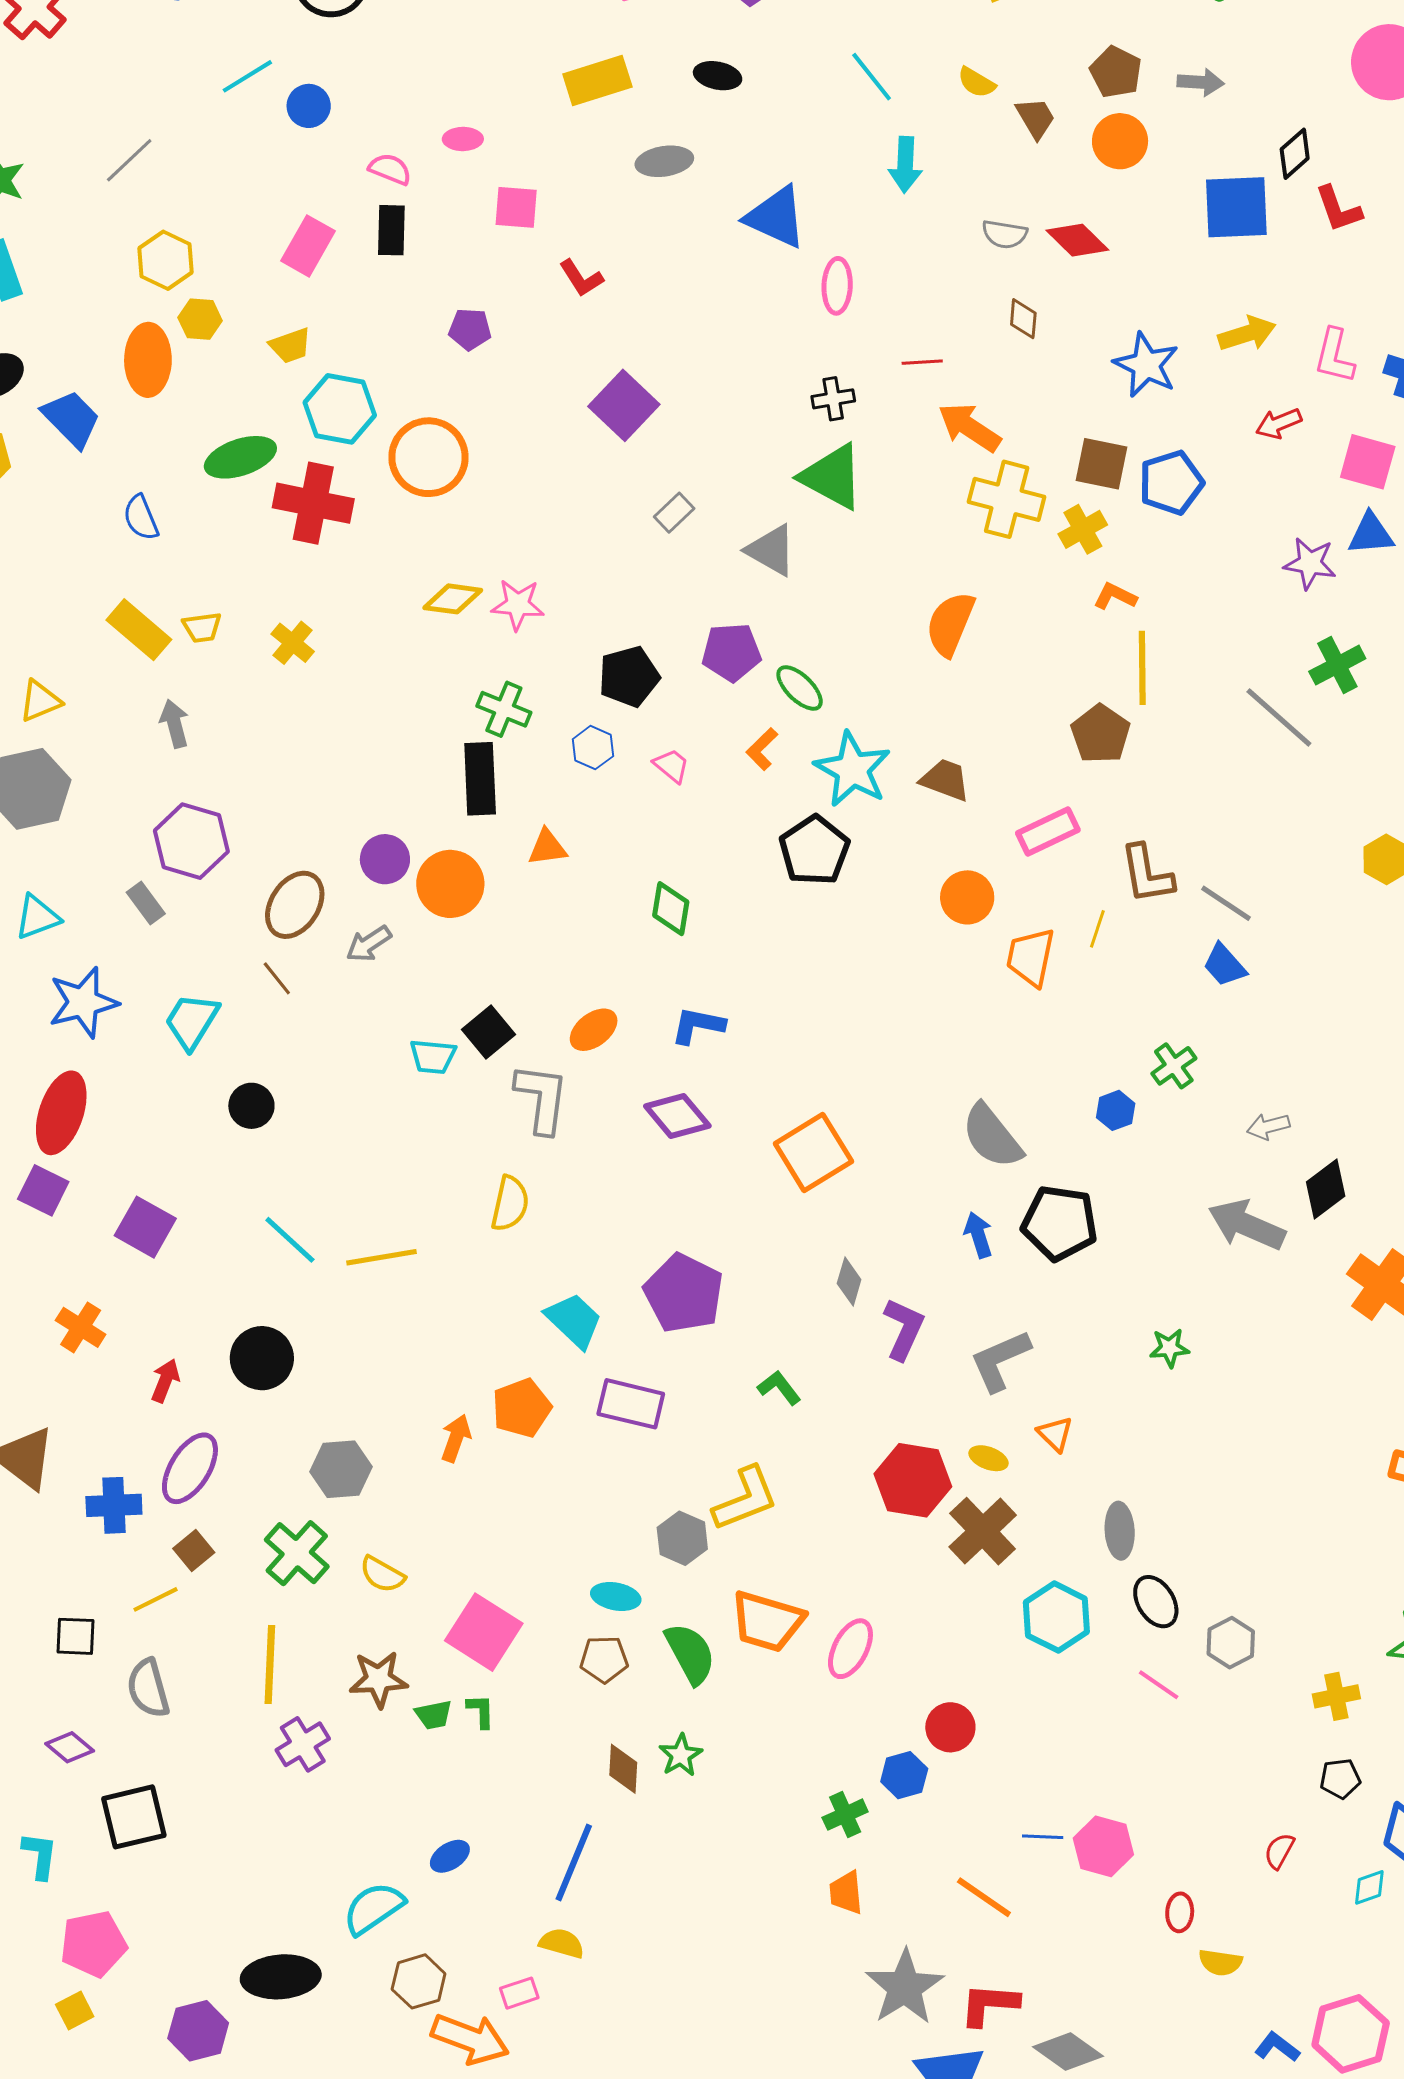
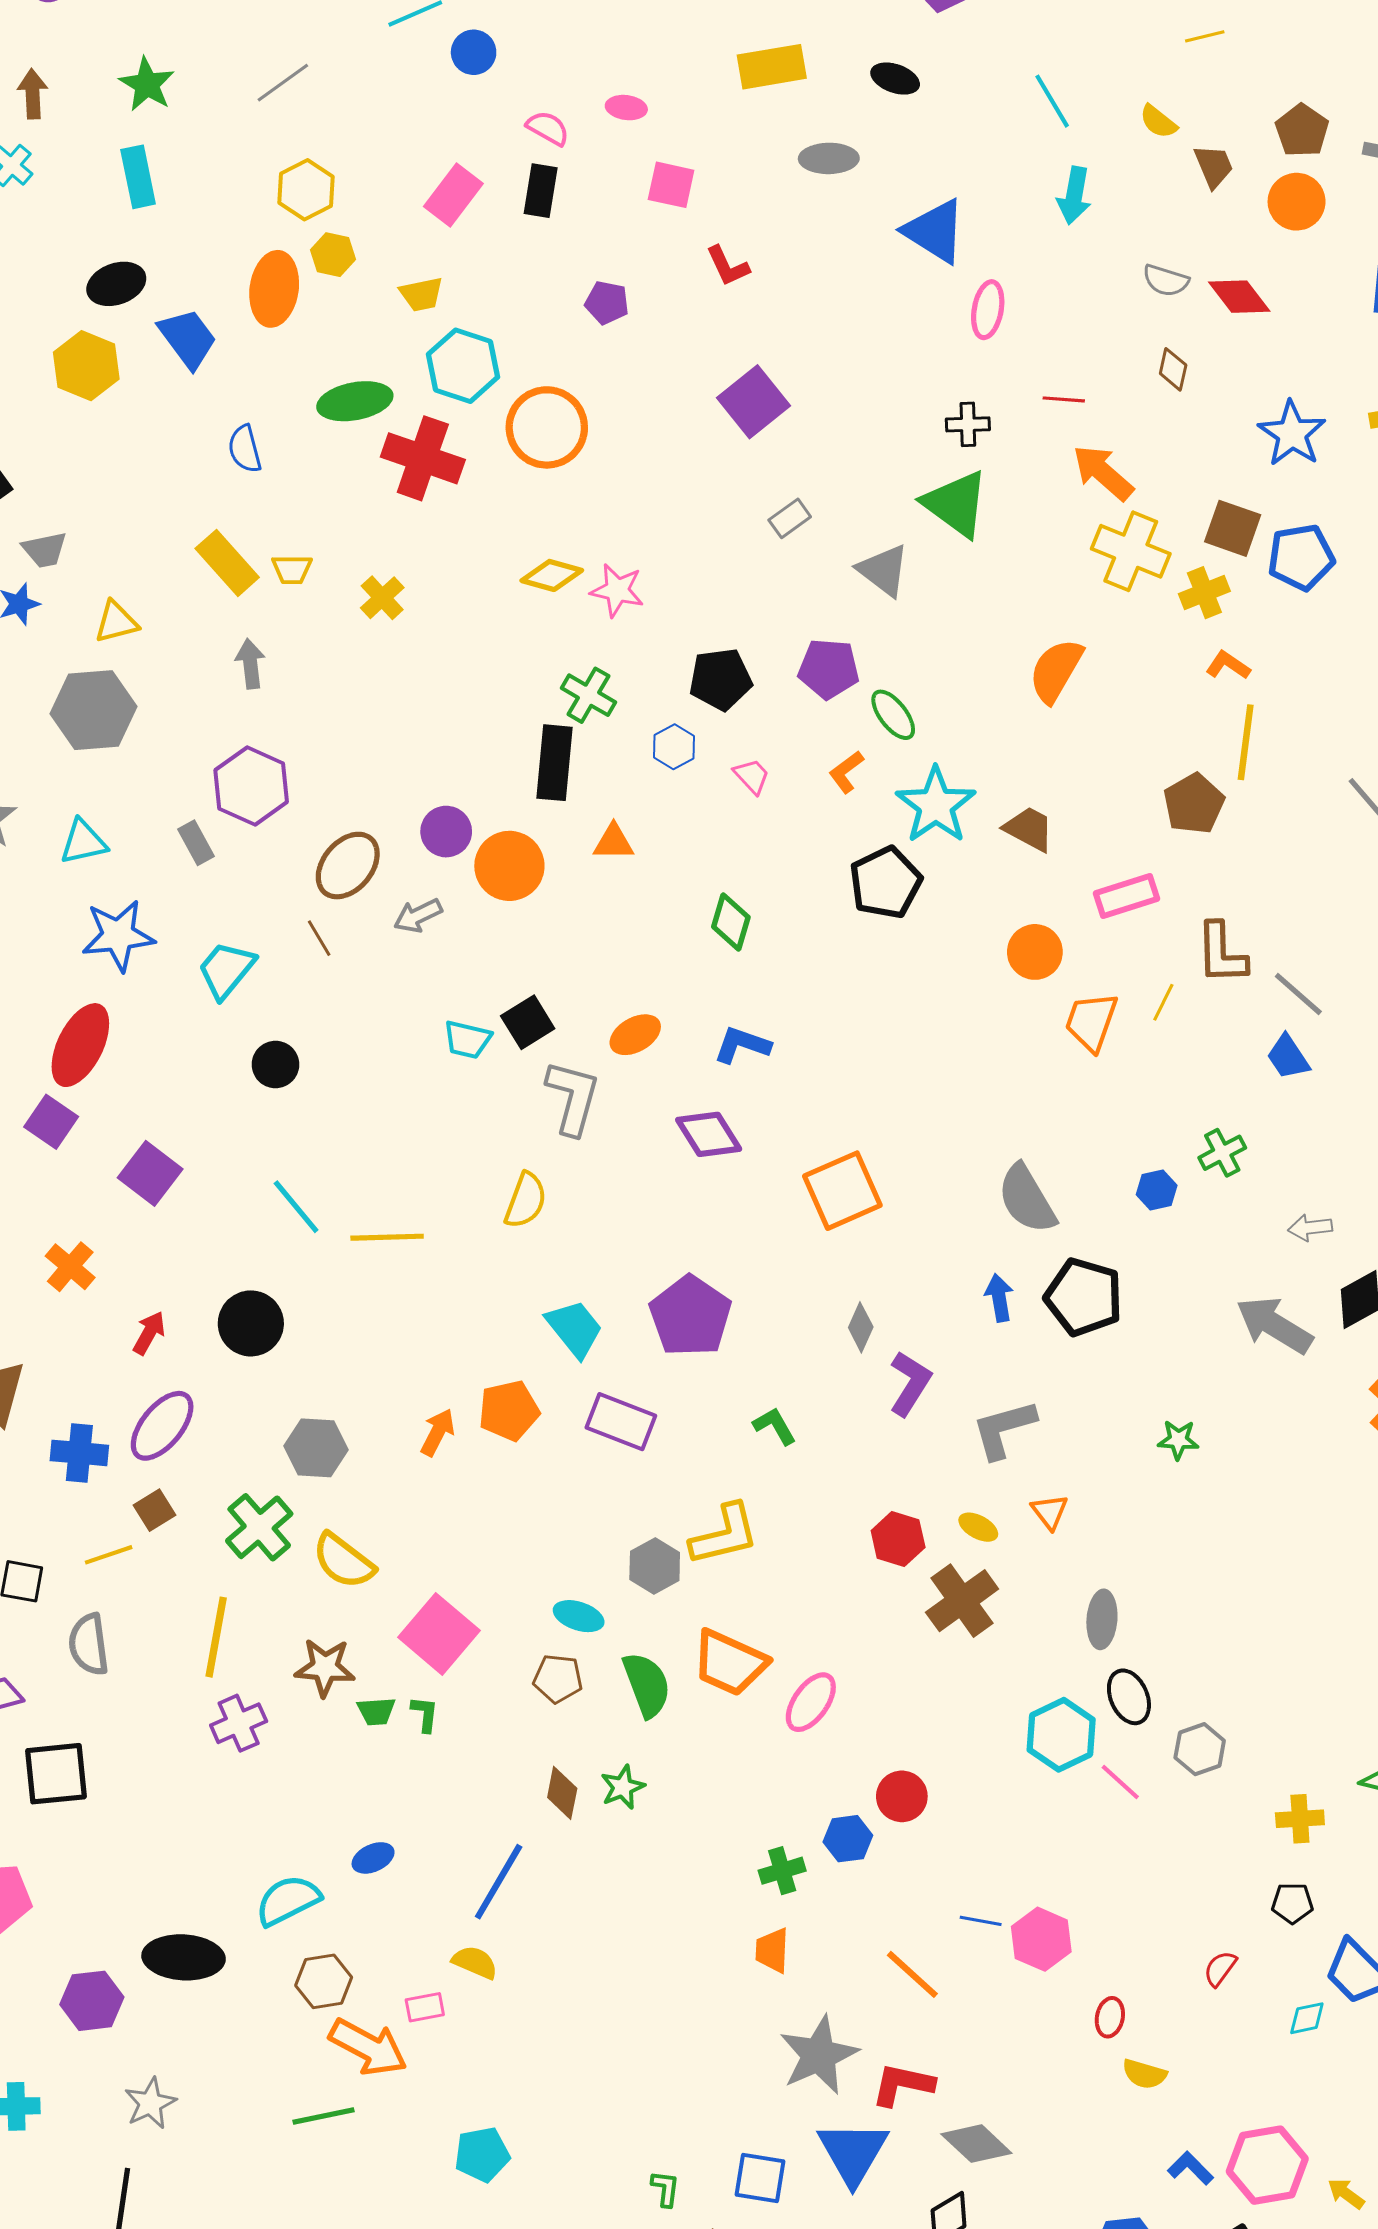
red hexagon: (913, 1480) -> (898, 1539), size x0.7
yellow semicircle: (382, 1574) -> (343, 1561), size x1.4
cyan hexagon: (1056, 1617) -> (1061, 1735), moved

